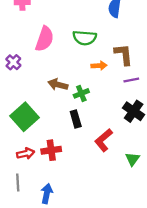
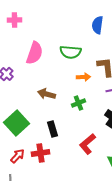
green cross: (81, 93) -> (78, 103), moved
black rectangle: (76, 119) -> (52, 129), moved
red arrow: (26, 154) -> (18, 156), turned -35

